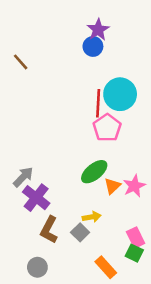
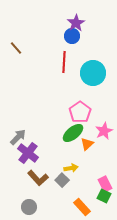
red line: (98, 103) -> (64, 62), moved
pink pentagon: (107, 128) -> (80, 112), moved
pink star: (134, 186) -> (104, 131), moved
brown L-shape: (49, 230) -> (38, 178), turned -70

